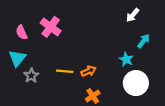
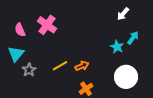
cyan star: (126, 59) -> (117, 47), moved
yellow line: (65, 71) -> (60, 66), turned -35

